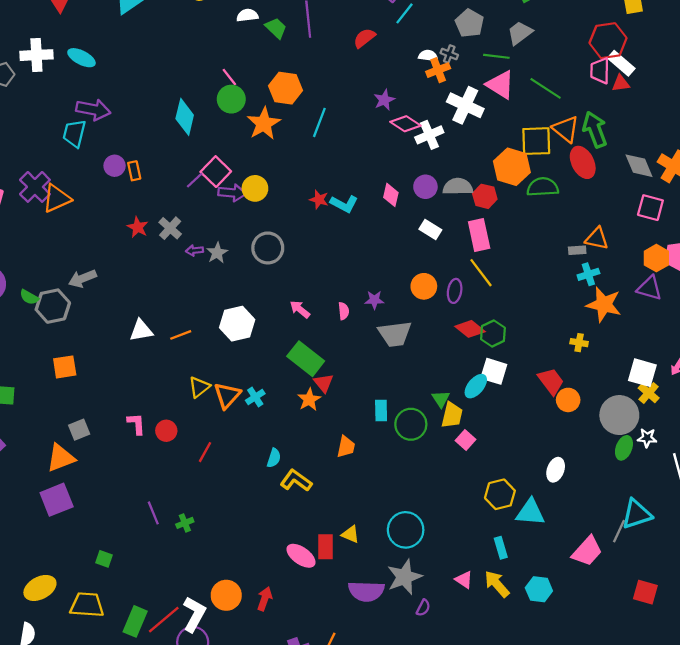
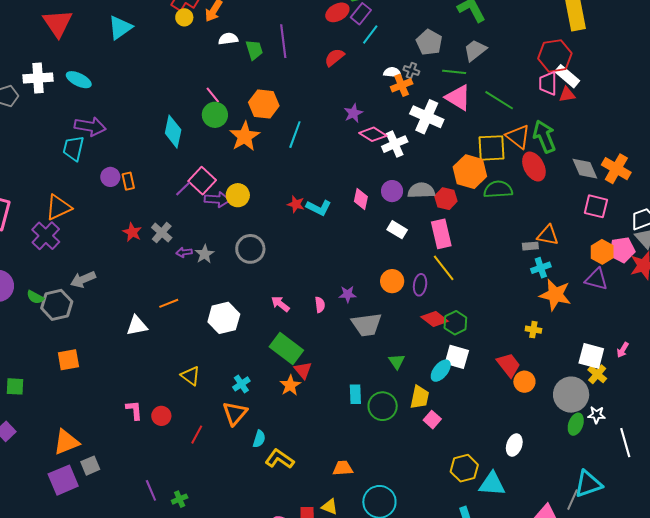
green trapezoid: (276, 28) -> (254, 50), turned 30
purple cross: (35, 187) -> (46, 236), moved
orange line: (181, 335) -> (169, 303), moved
yellow triangle: (199, 387) -> (190, 376), turned -45
orange triangle: (227, 395) -> (235, 413), moved
green triangle: (441, 399) -> (397, 361), moved
gray square: (79, 430) -> (90, 466), moved
orange trapezoid: (346, 447) -> (343, 468), moved, turned -105

